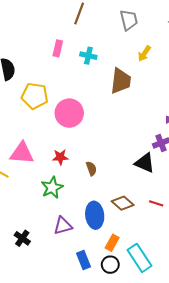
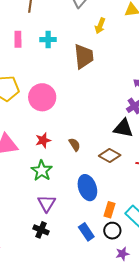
brown diamond: (123, 203) -> (110, 155), moved
purple triangle: (63, 226) -> (47, 203), moved, turned -30
black cross: (22, 238) -> (41, 230), moved

